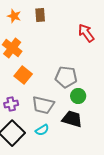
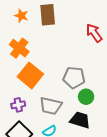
brown rectangle: (40, 15) -> (48, 15), size x1.5
orange square: (23, 75) -> (30, 75), size x1.4

